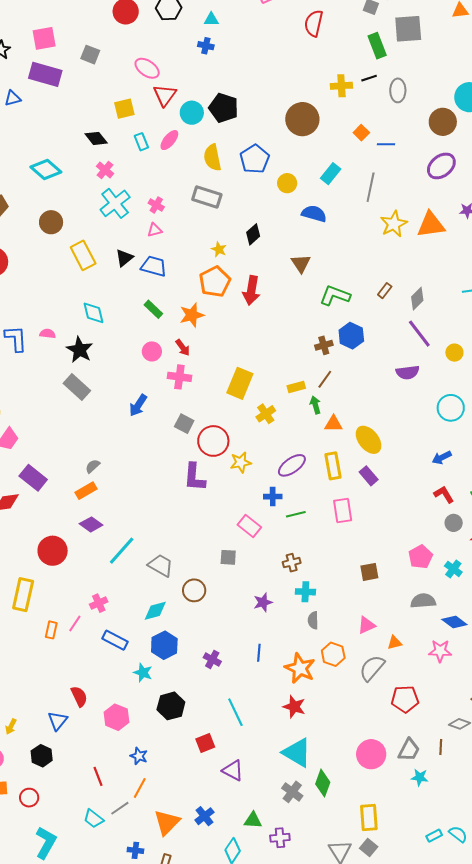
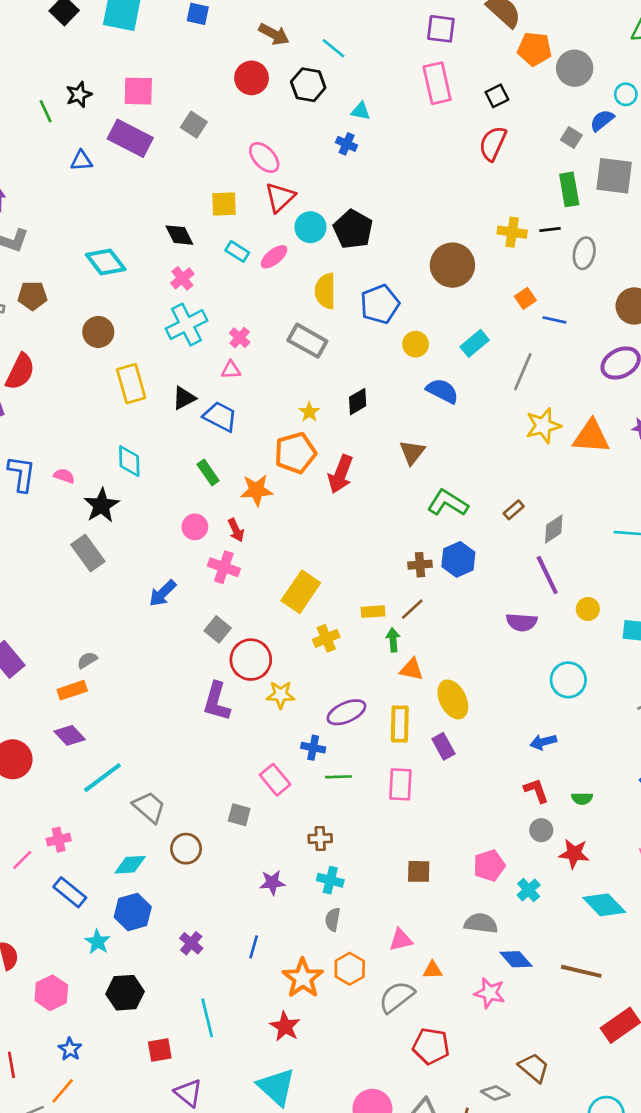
cyan rectangle: (141, 142) -> (237, 251), turned -48

